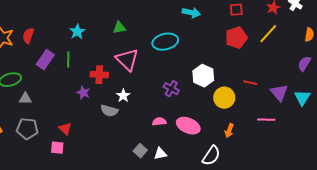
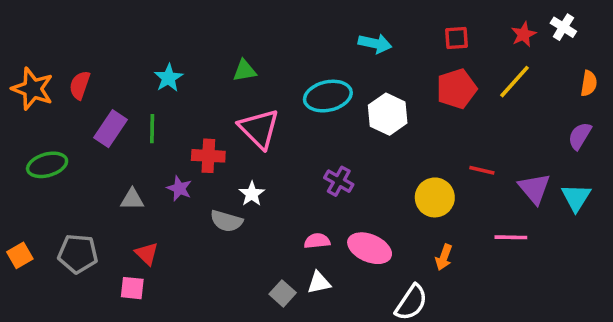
white hexagon: (203, 76) -> (388, 114), moved
gray triangle: (25, 99) -> (132, 199), moved
white triangle: (160, 154) -> (319, 283), moved

